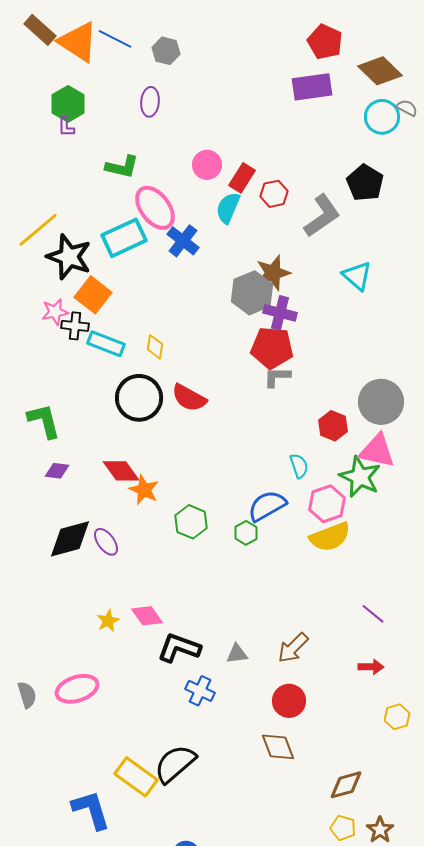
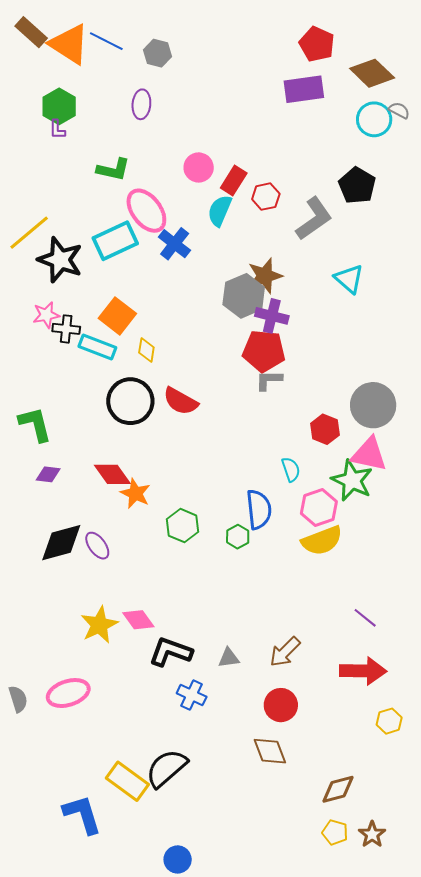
orange square: (93, 295) -> (117, 316), moved
blue semicircle: (267, 506) -> (259, 509), turned 114
yellow star: (108, 621) -> (99, 625), size x1.6
red arrow: (371, 667) -> (363, 671), size x1.8

